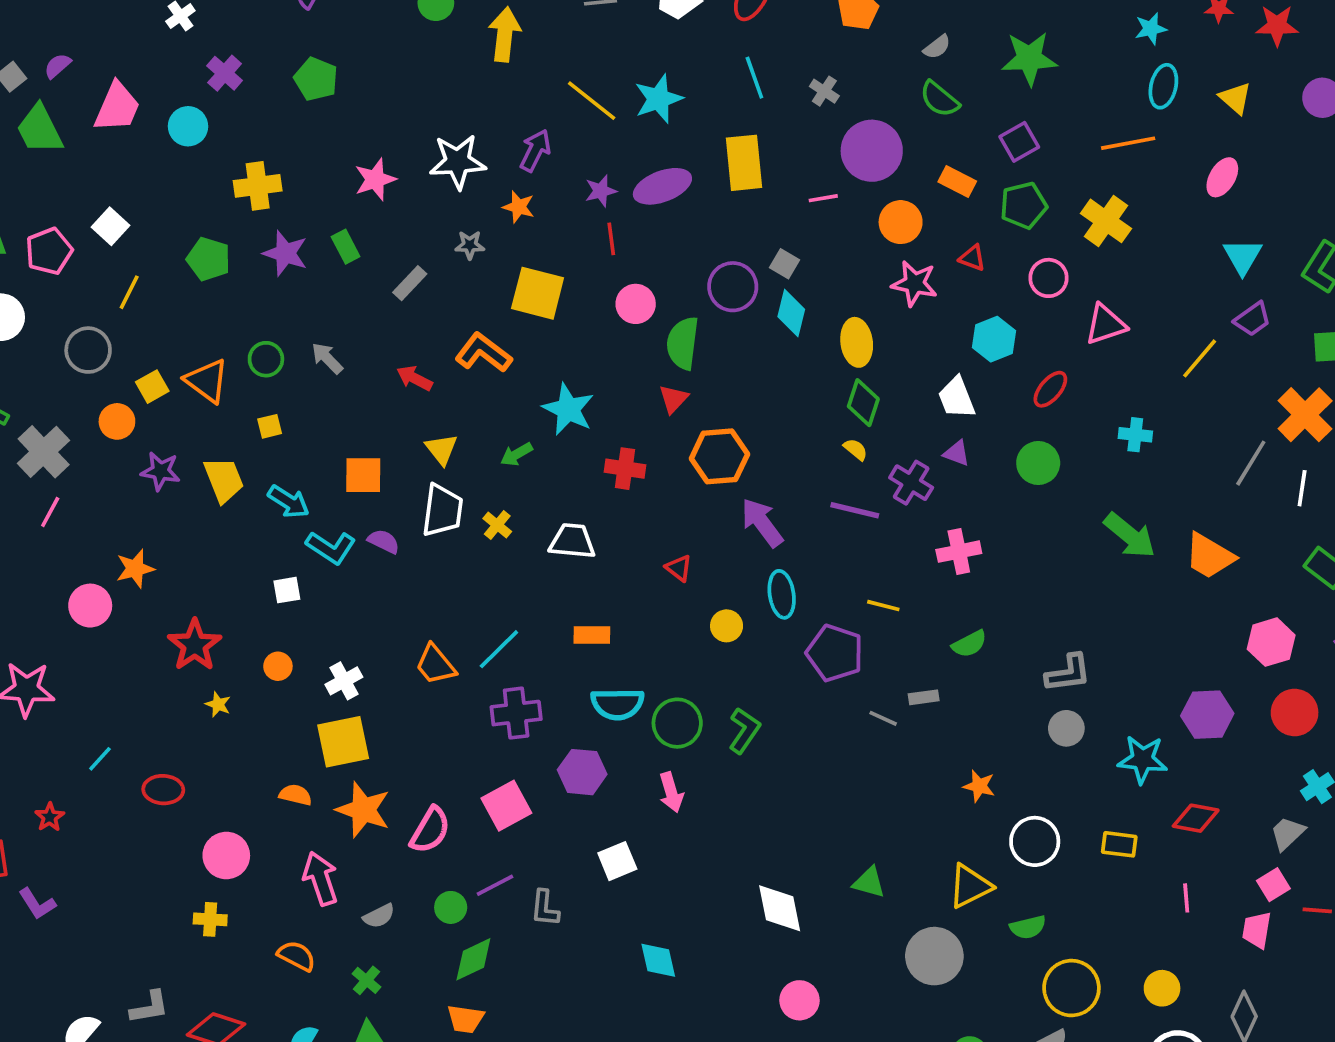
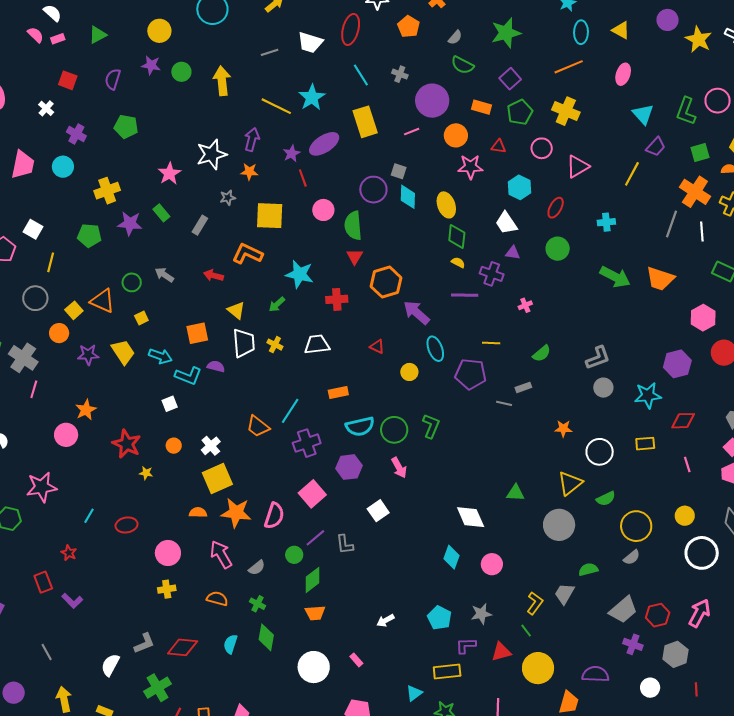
pink cross: (959, 552) -> (525, 305), size x0.6
cyan diamond: (658, 960) -> (451, 557), moved, turned 45

